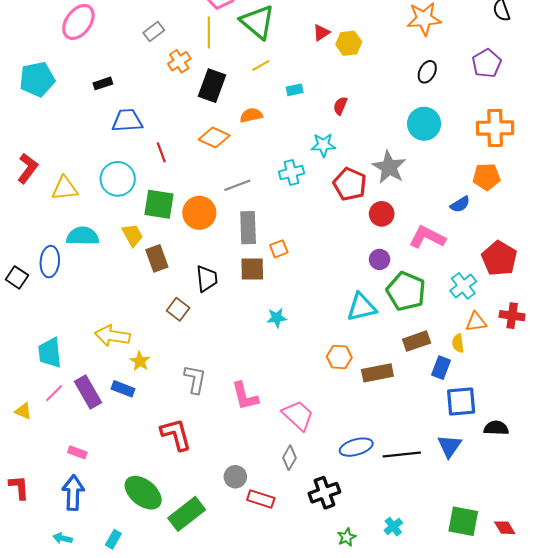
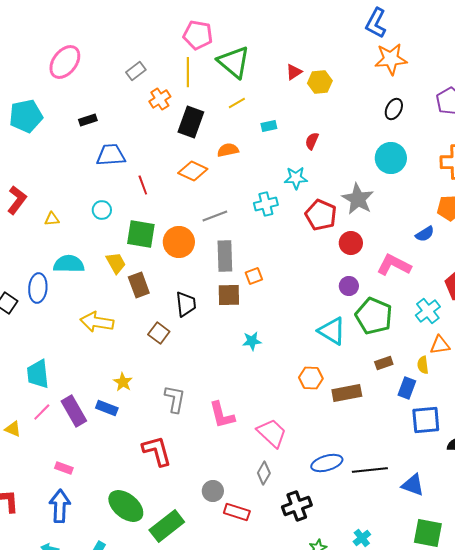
cyan circle: (118, 179) -> (102, 210), size x0.6
yellow triangle: (65, 188) -> (52, 219), size x0.6
cyan triangle: (361, 307) -> (332, 331), turned 44
yellow arrow: (112, 336) -> (97, 322), moved
brown rectangle: (417, 341) -> (384, 363), size x0.7
blue triangle: (449, 446) -> (413, 485), moved, turned -45

